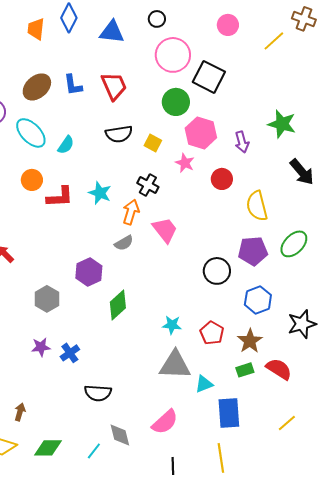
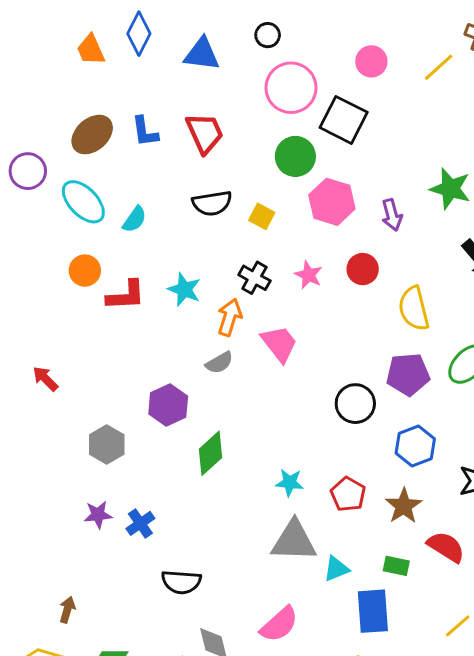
pink circle: (228, 25) -> (371, 61), moved
orange trapezoid: (36, 29) -> (91, 50), turned -30
pink star: (185, 163) -> (309, 275), moved
green rectangle: (245, 370) -> (396, 566), moved, turned 30

